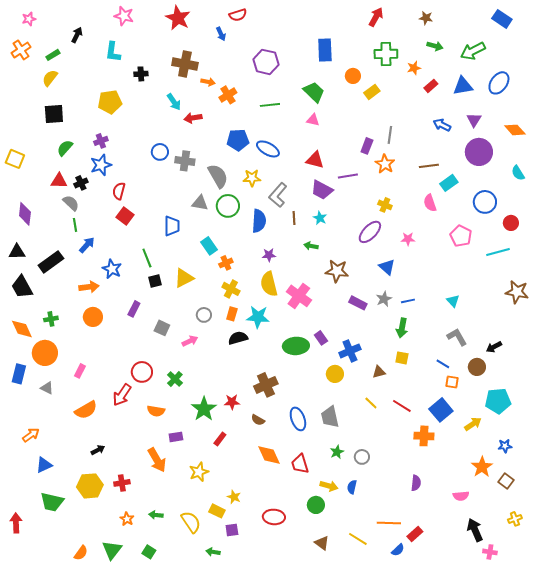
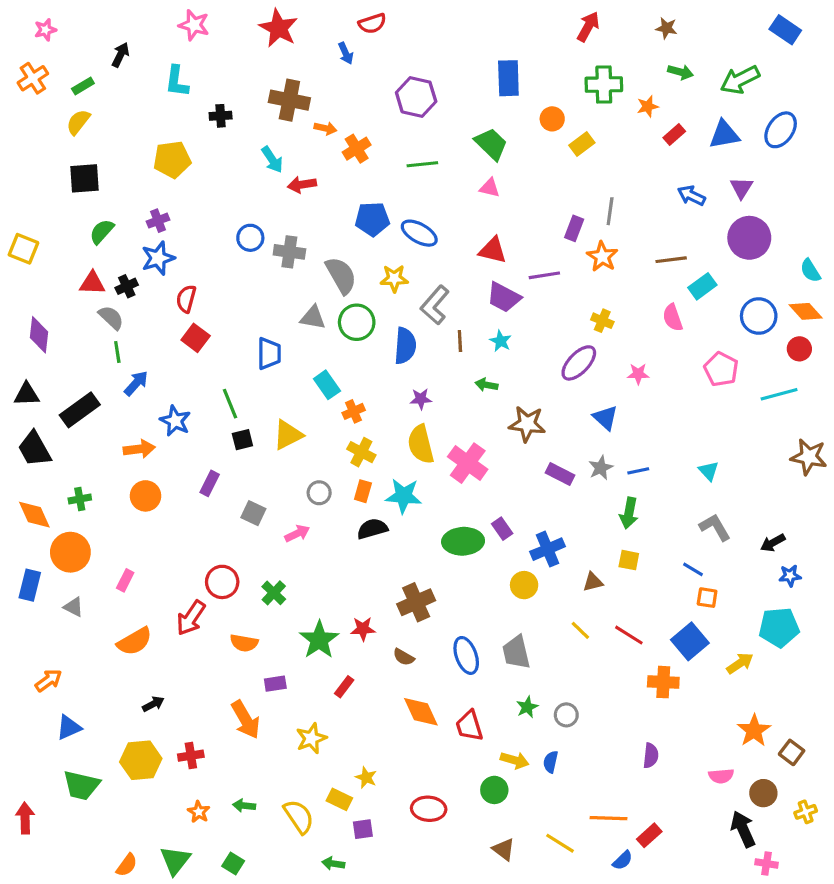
orange diamond: (515, 130) -> (806, 311), moved
brown circle: (477, 367) -> (763, 793), moved
blue star: (505, 446) -> (790, 576), moved

